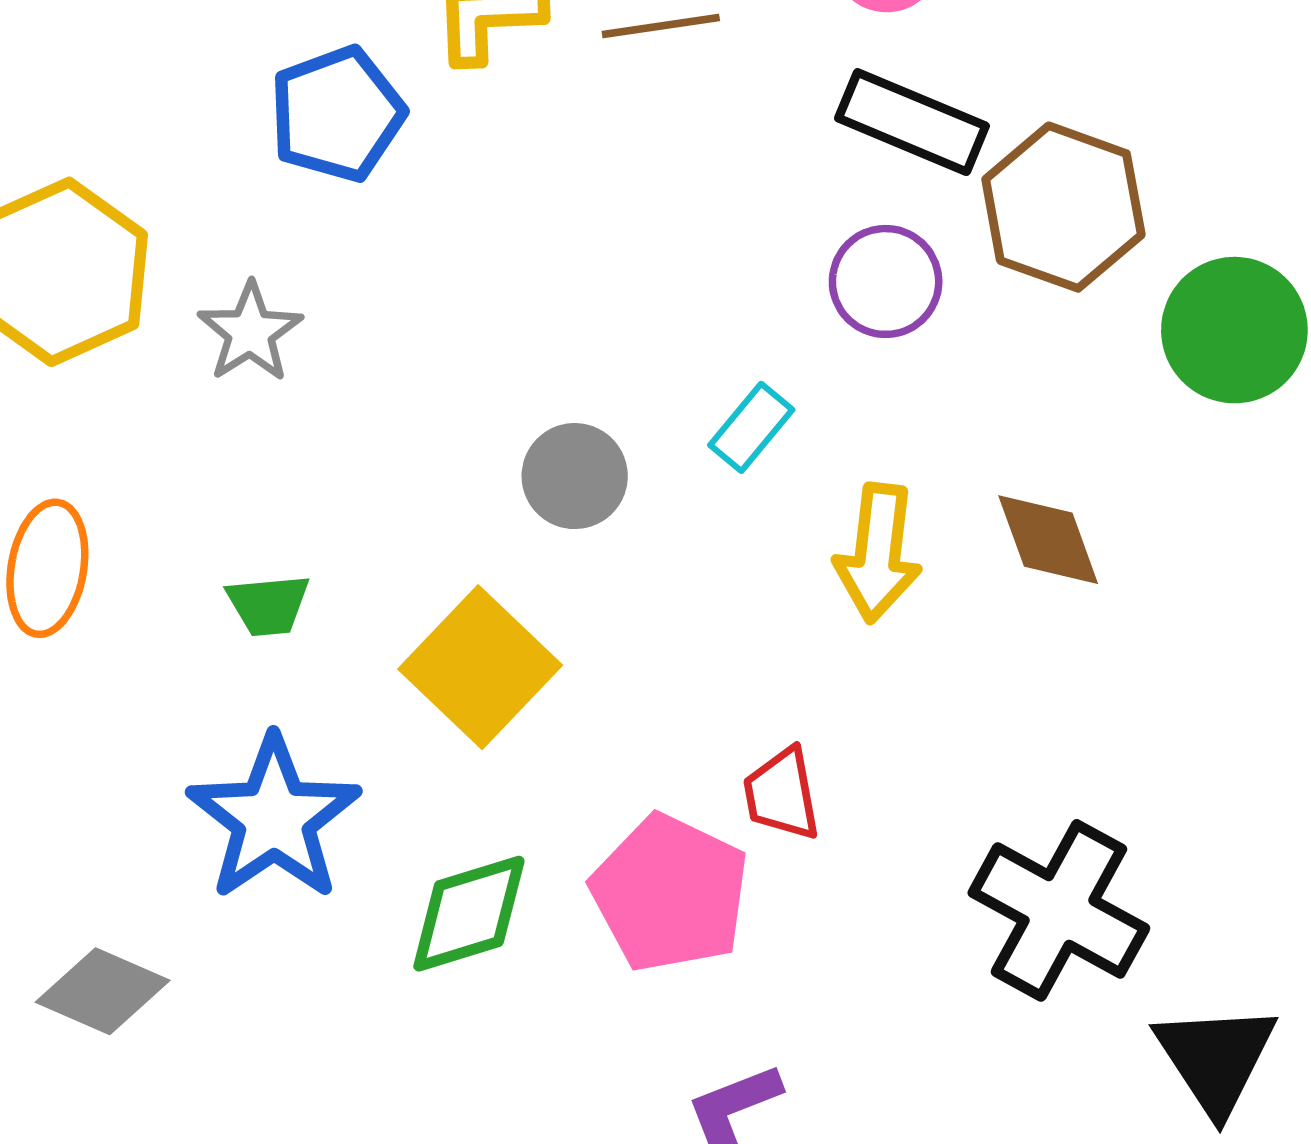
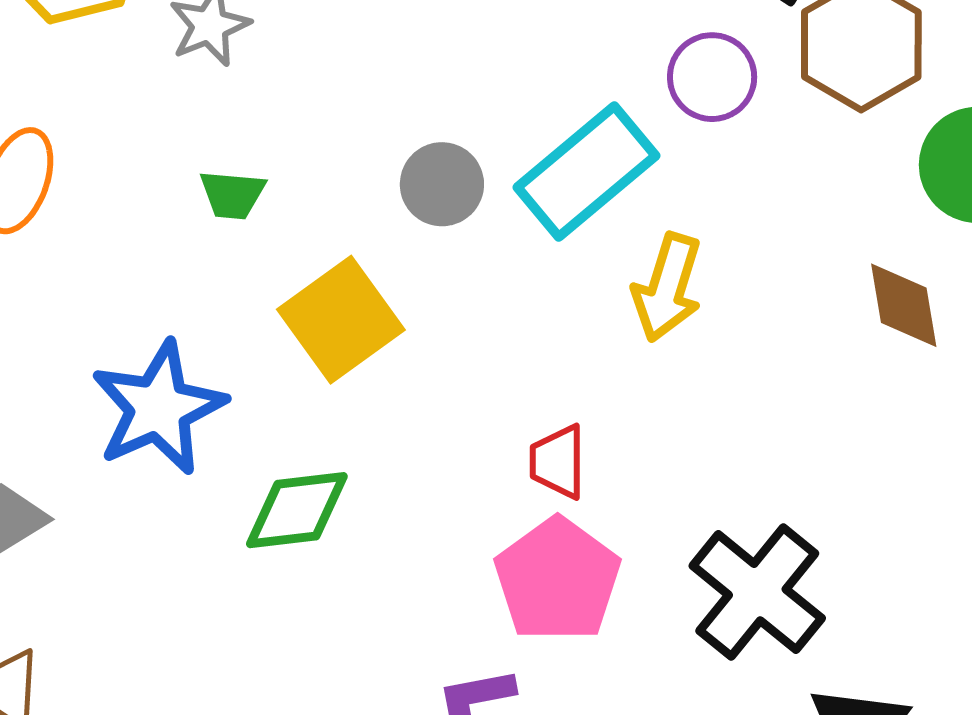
cyan rectangle: (751, 427) -> (586, 172), size x2.0
brown diamond: (1048, 540) -> (904, 305), moved
green trapezoid: (268, 605) -> (232, 195), moved
pink pentagon: (670, 893) -> (558, 580), moved

